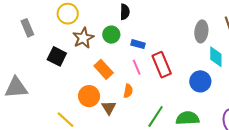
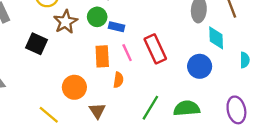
blue rectangle: (138, 44) -> (117, 27), moved
orange rectangle: (104, 69) -> (102, 56), moved, turned 42
brown triangle: (109, 108) -> (97, 111), moved

